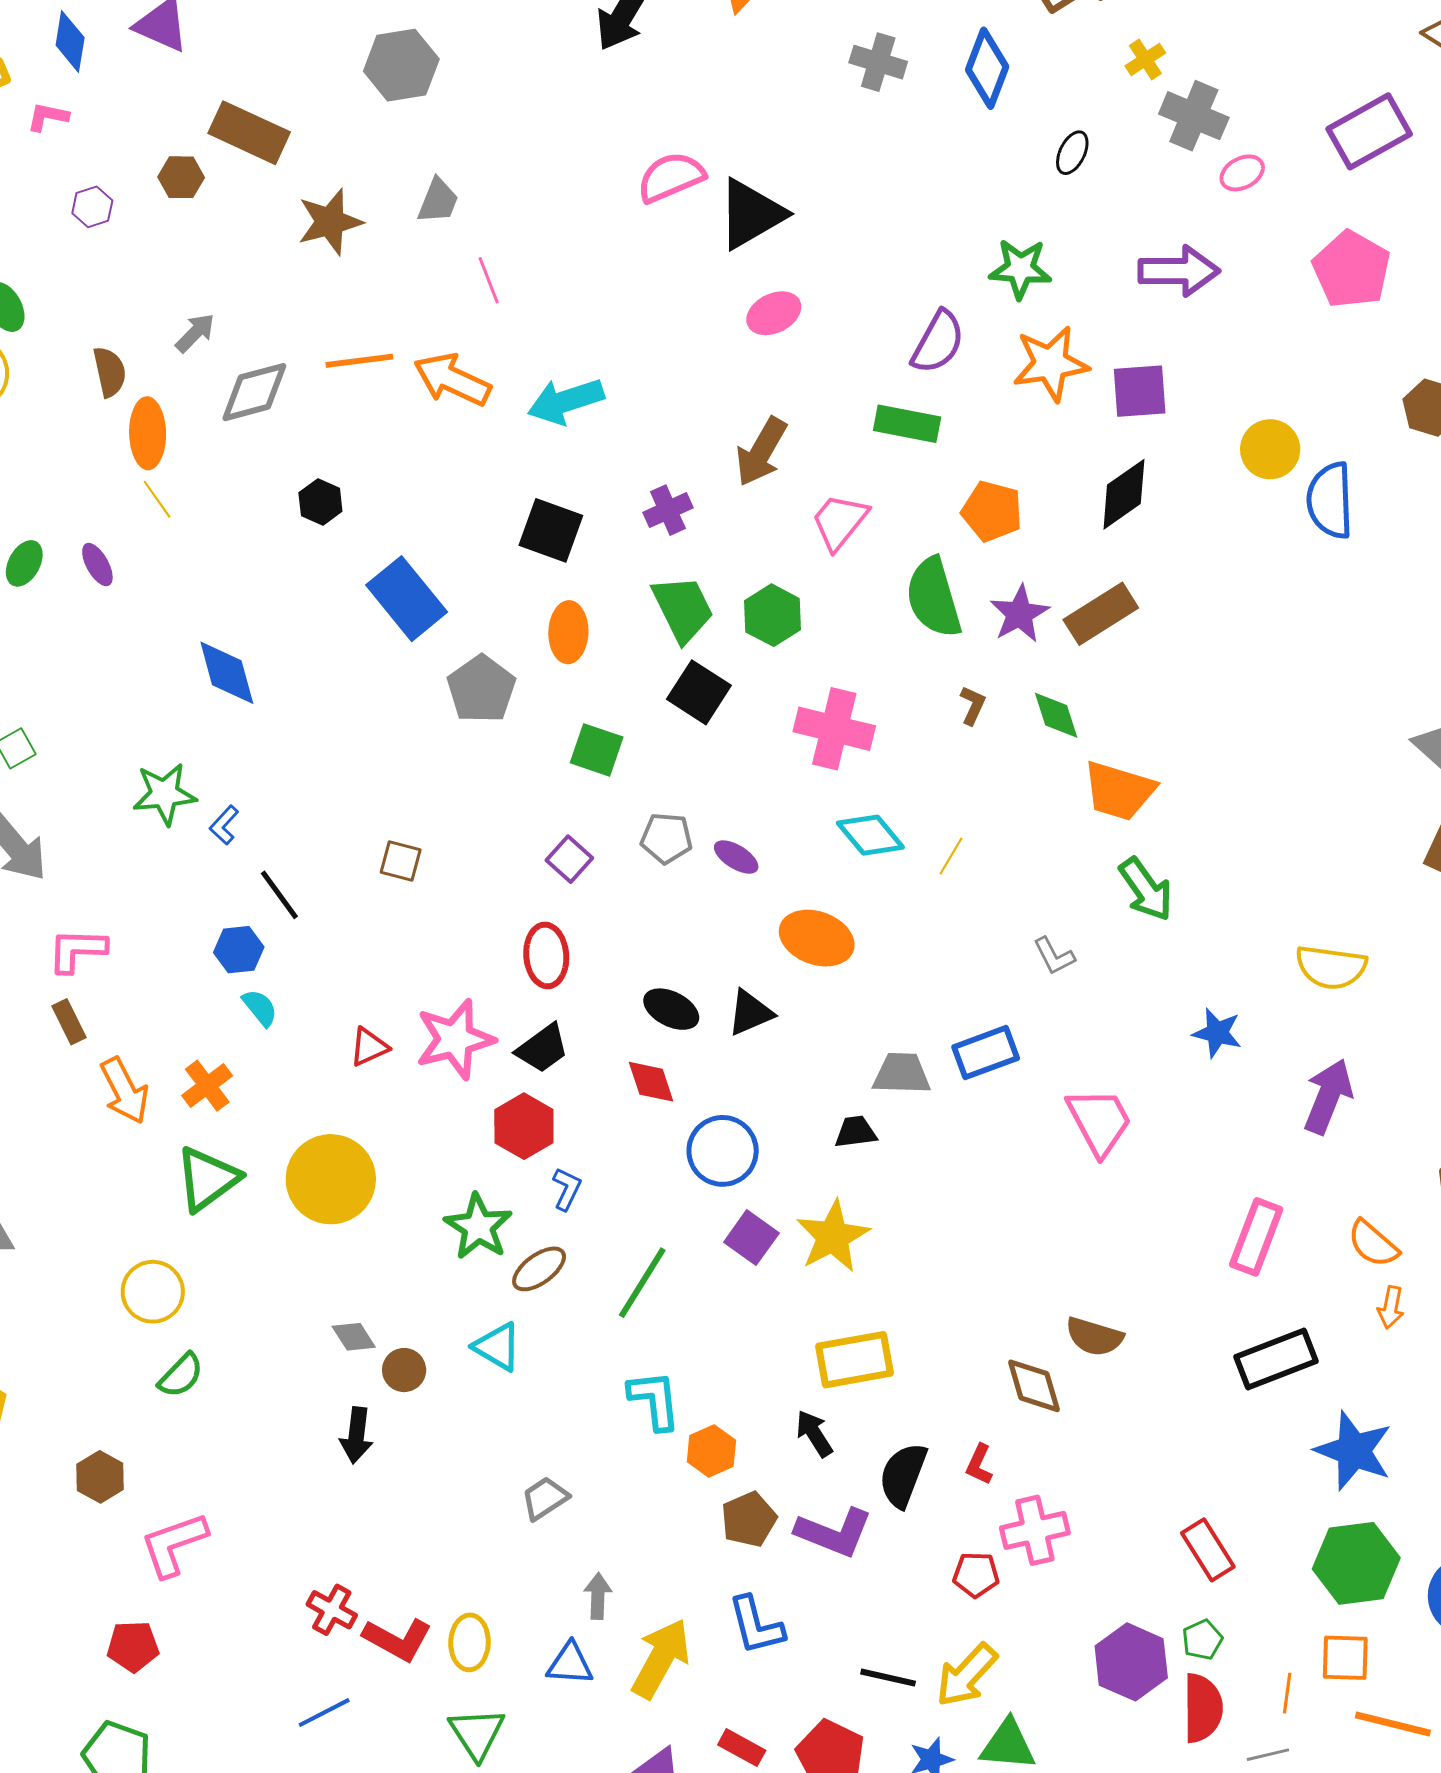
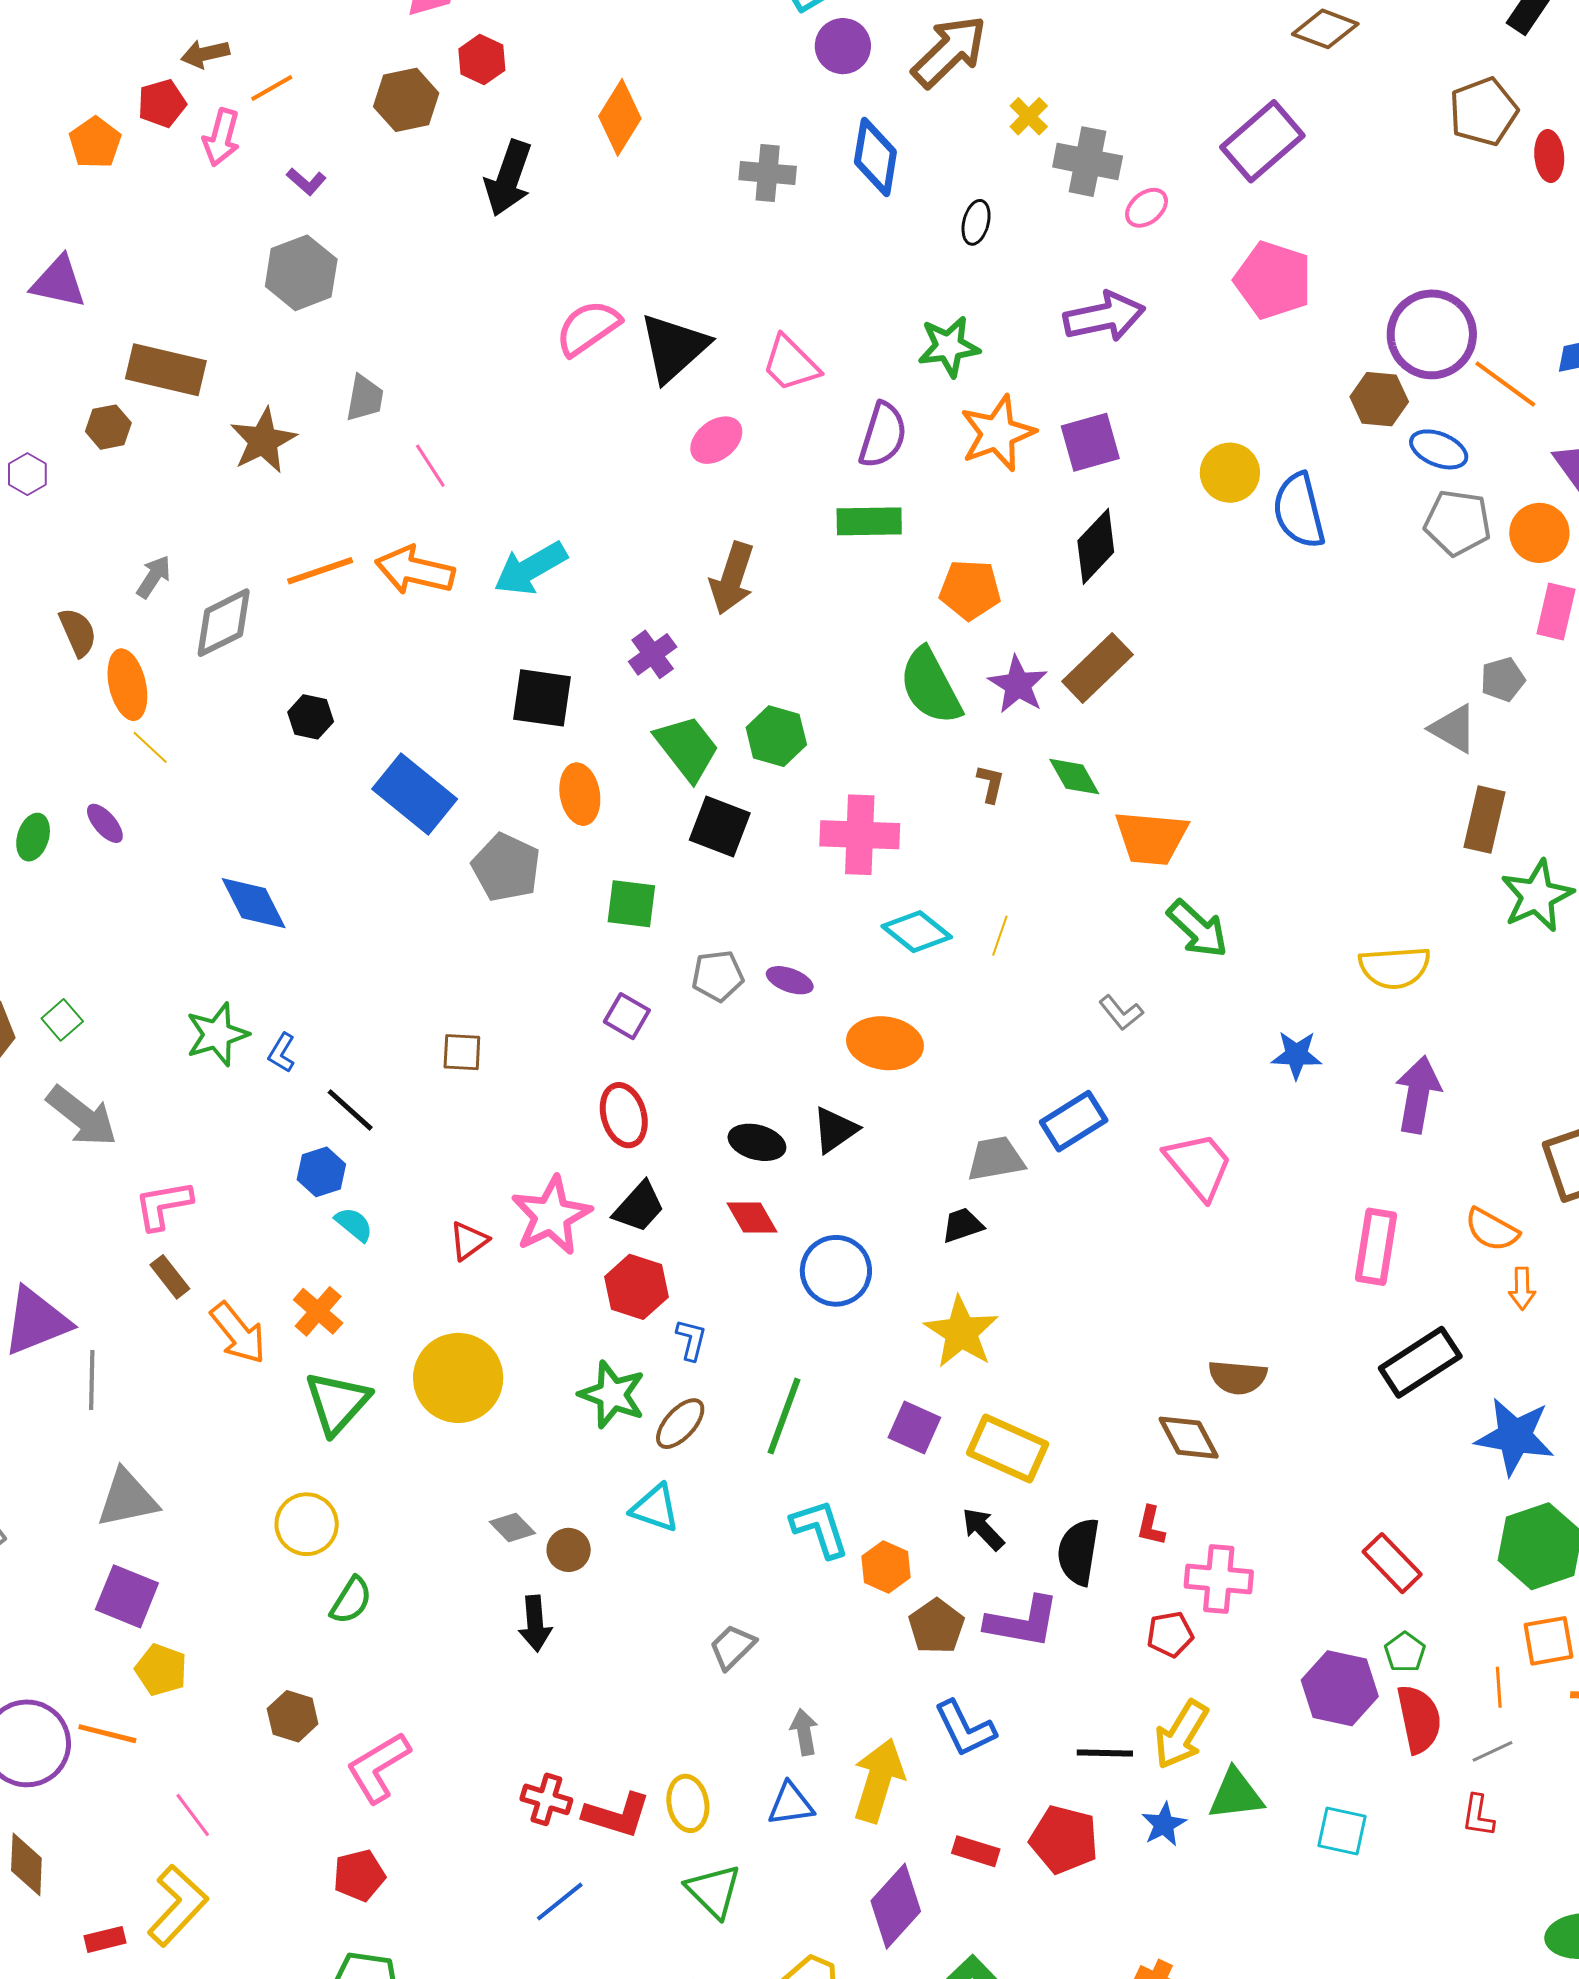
pink trapezoid: (840, 521) -> (791, 364), moved, turned -72
purple square: (751, 1238) -> (914, 1427), moved
yellow rectangle: (855, 1360) -> (1008, 1448), turned 46
pink cross: (1035, 1530) -> (1219, 1579), turned 30

